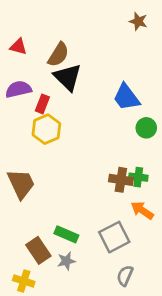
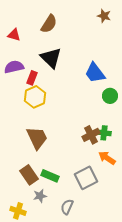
brown semicircle: (58, 55) -> (49, 24), moved
brown cross: (121, 180) -> (91, 135), turned -36
brown trapezoid: (21, 184) -> (37, 138), moved
brown rectangle: (38, 250) -> (29, 175), moved
gray star: (66, 261) -> (40, 196), moved
gray semicircle: (125, 276) -> (67, 207), moved

